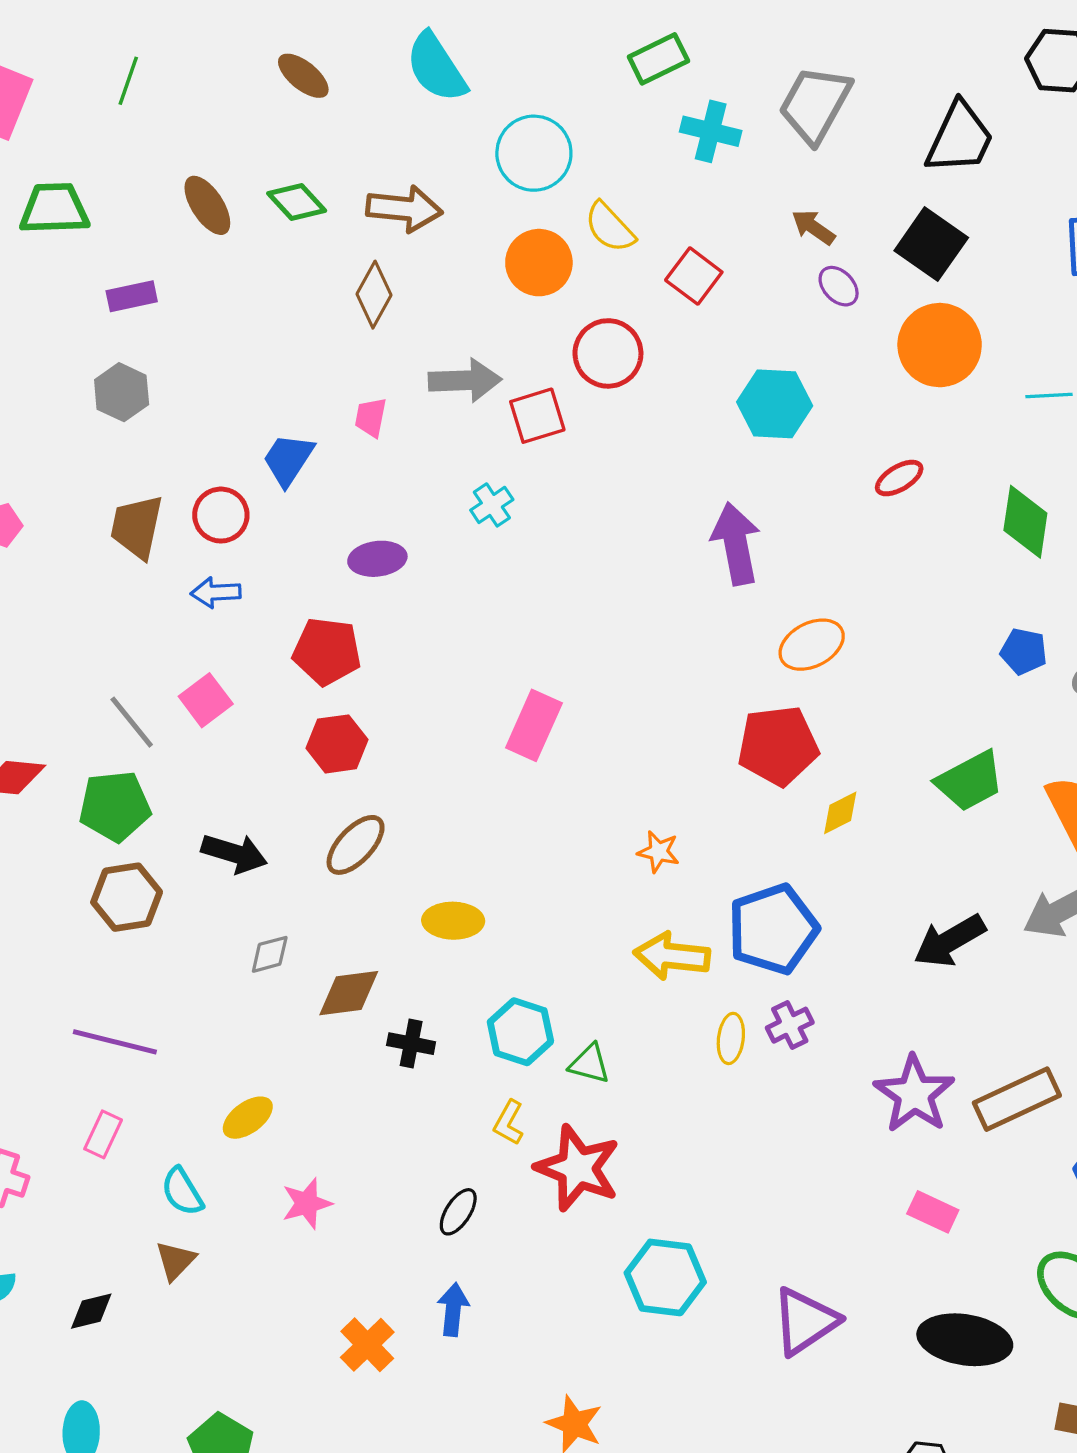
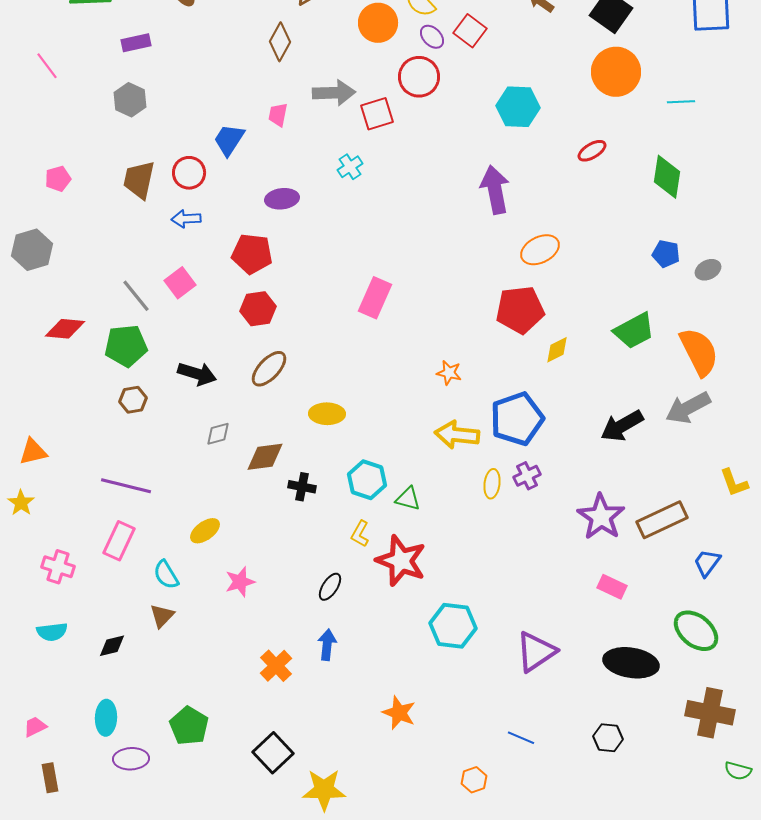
purple ellipse: (839, 286) -> (432, 37), moved
brown hexagon: (127, 897) -> (133, 400), size x0.7
pink rectangle: (103, 1134) -> (119, 541), size x1.4

